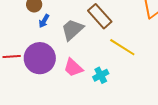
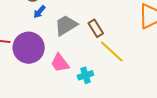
brown rectangle: (100, 16) -> (96, 28), moved, size x0.7

